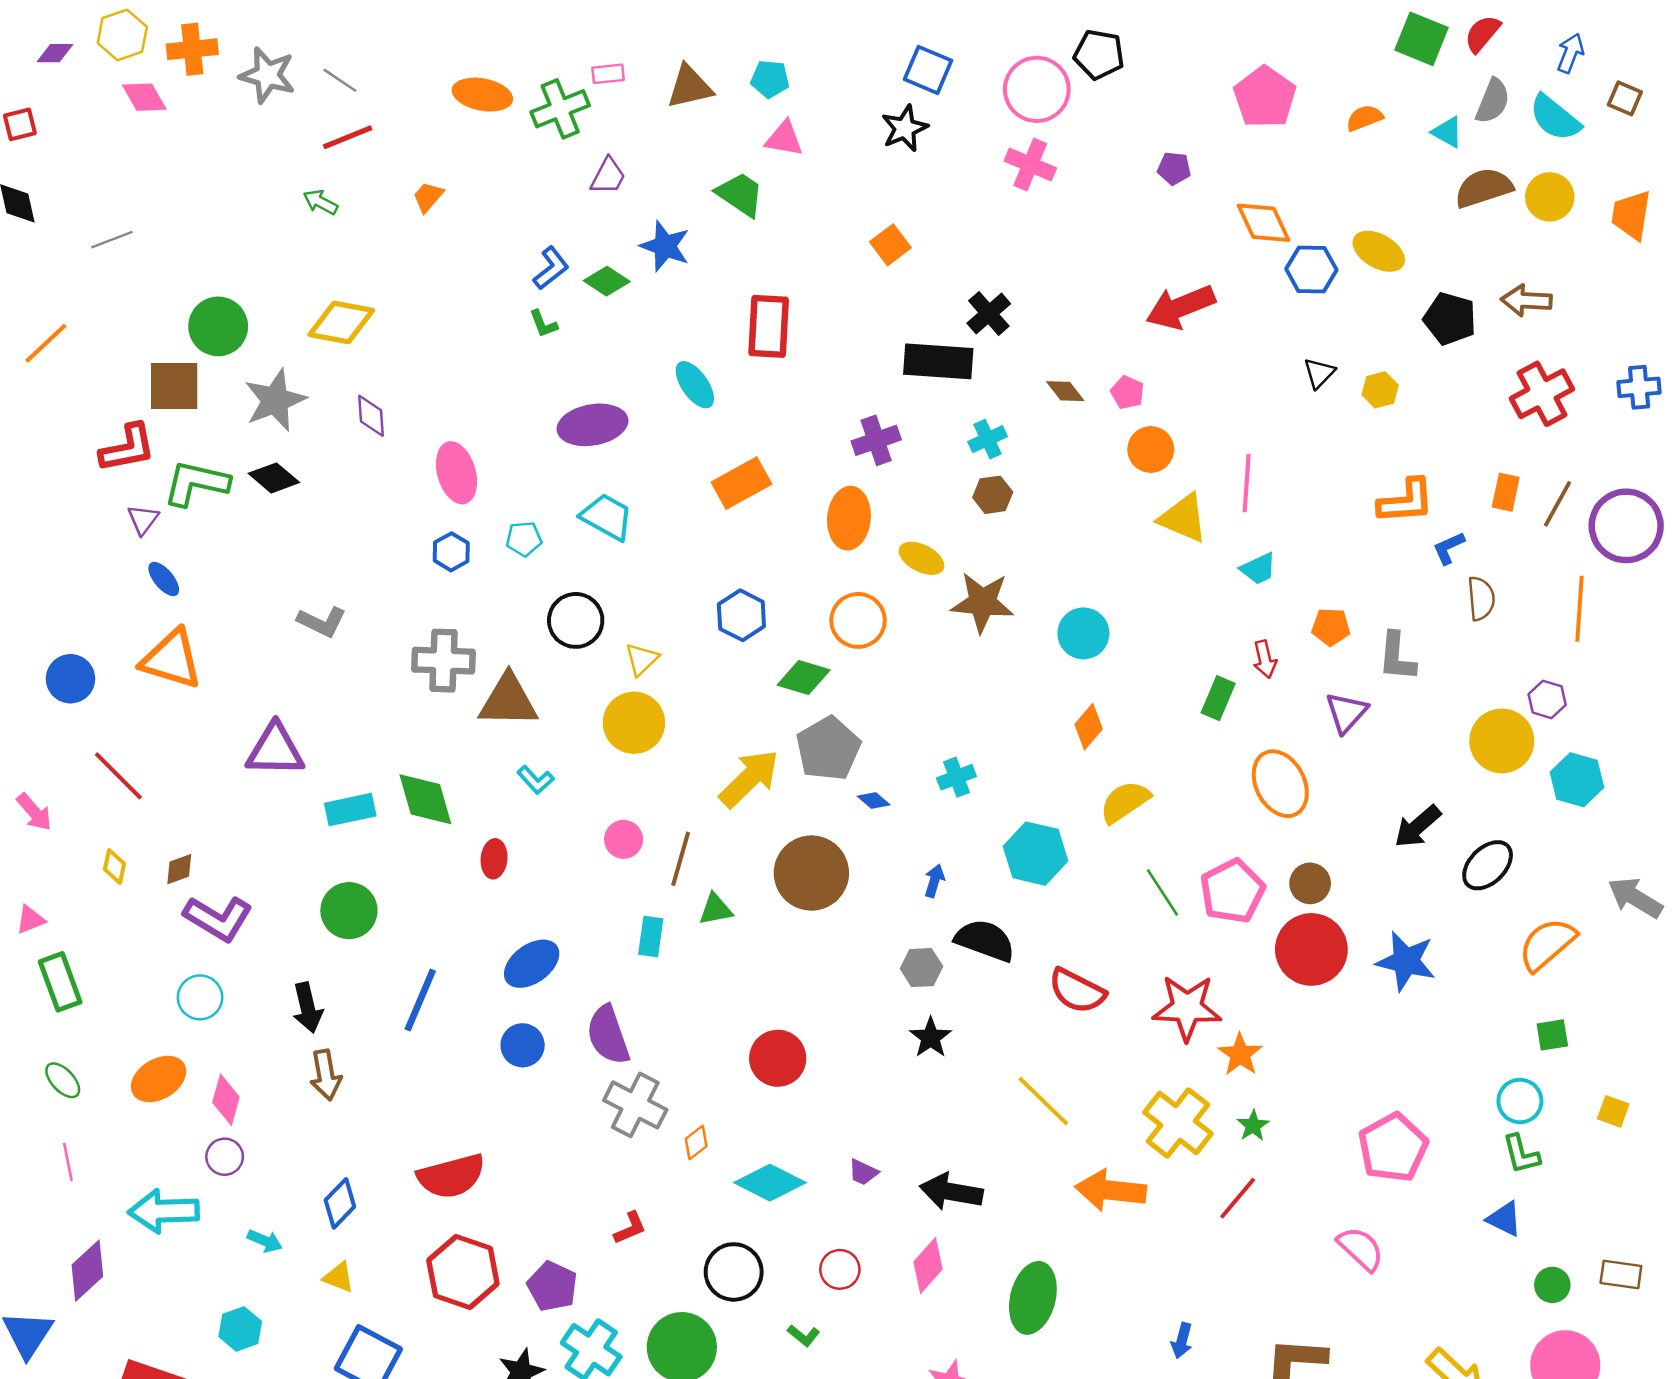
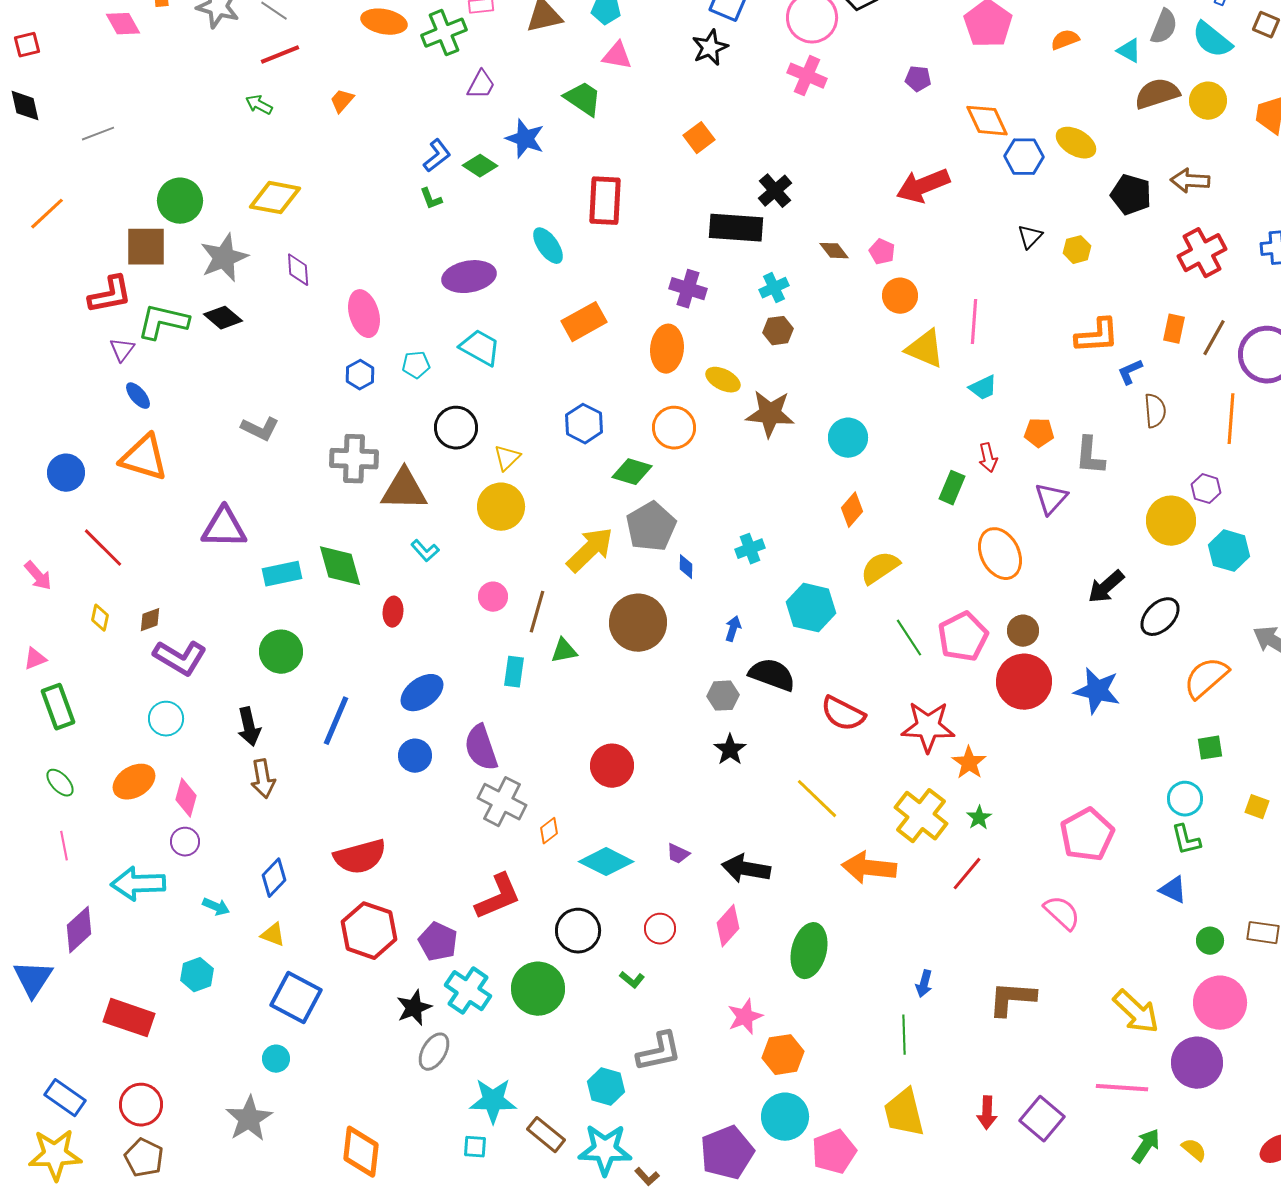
purple cross: (876, 440) -> (688, 289), turned 36
blue diamond: (874, 800) -> (686, 567), turned 50
red L-shape: (630, 1228) -> (498, 897), size x1.8

